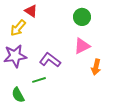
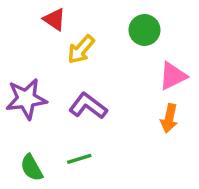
yellow arrow: (18, 28) -> (81, 49), moved
pink triangle: (82, 46) -> (173, 76), moved
green line: (39, 80) -> (79, 159), moved

